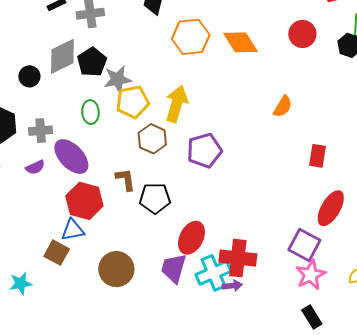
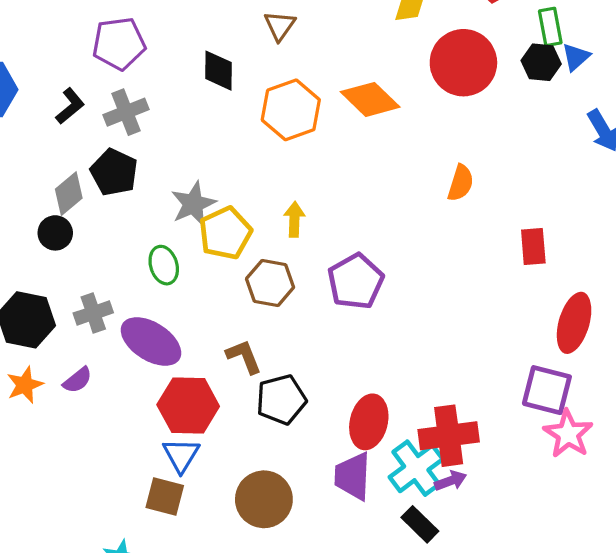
red circle: (302, 34) -> (463, 63), size x1.5
gray diamond: (62, 56) -> (69, 194), moved, size x0.7
black pentagon: (92, 62) -> (114, 172), moved
yellow arrow: (177, 104) -> (294, 219), size x0.6
purple semicircle: (35, 167) -> (77, 380), moved
black pentagon: (155, 198) -> (281, 400), moved
blue triangle: (73, 230) -> (181, 455), turned -35
black rectangle: (312, 317) -> (420, 524), moved

